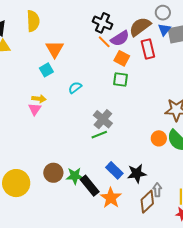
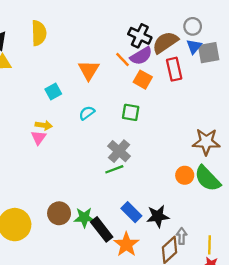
black cross: (103, 23) -> (140, 36), moved
orange triangle: (55, 49) -> (89, 70), moved
green square: (121, 80) -> (131, 112), moved

